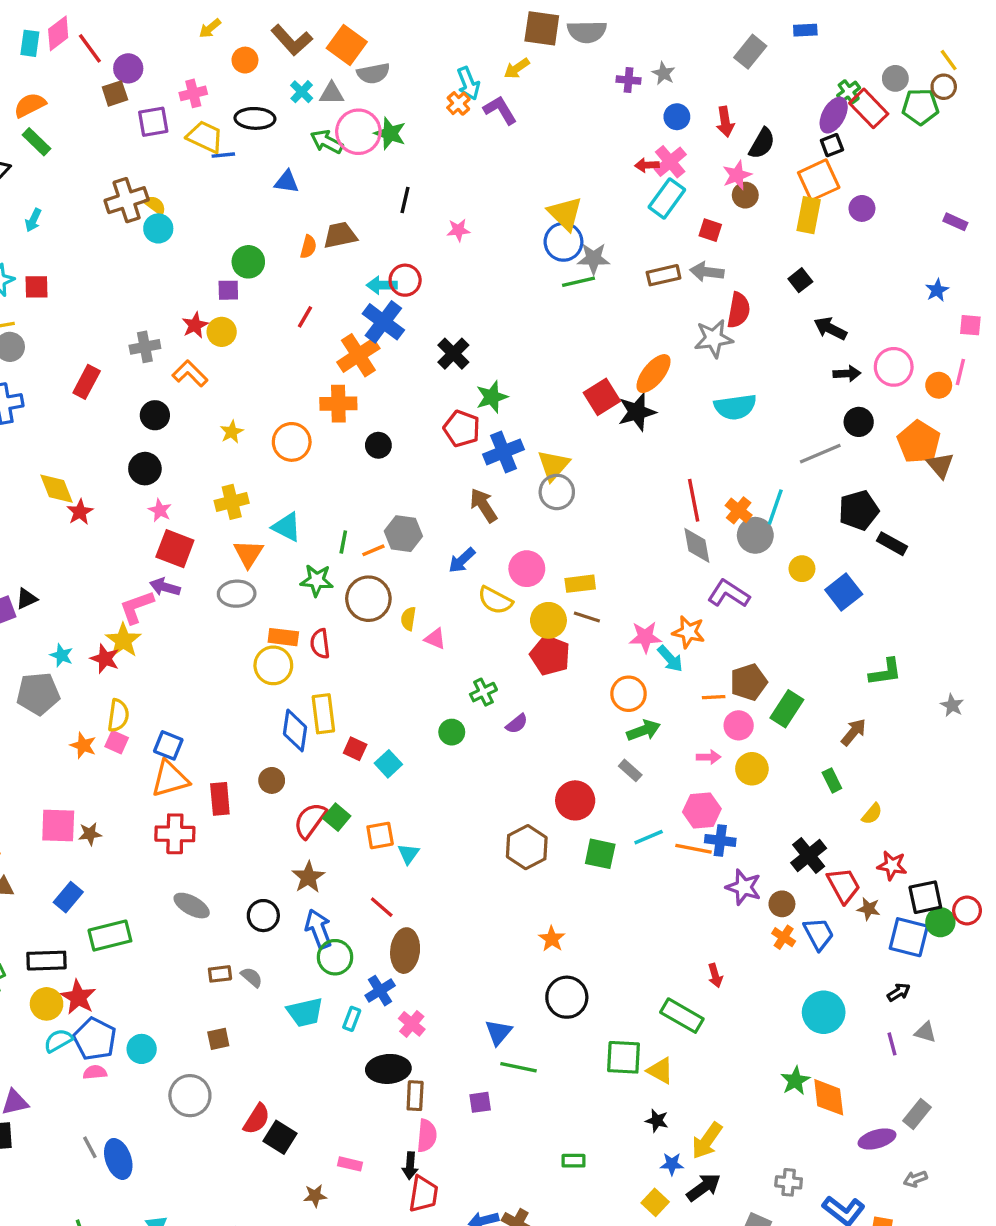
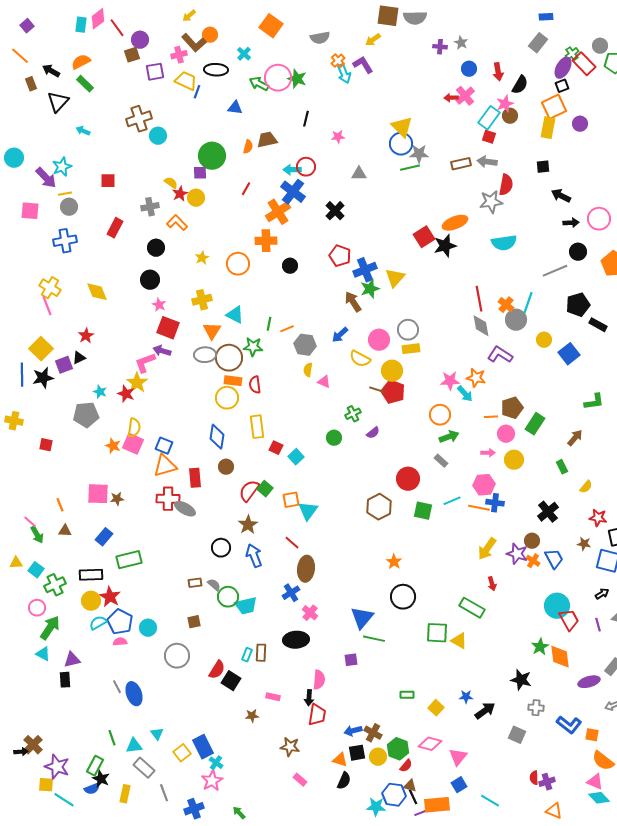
brown L-shape: (292, 40) -> (194, 43), moved
gray rectangle: (750, 52) -> (538, 43), moved
gray semicircle: (373, 73) -> (320, 38), moved
cyan arrow: (468, 83) -> (344, 74), moved
gray triangle: (332, 93) -> (359, 174), moved
blue line: (223, 155) -> (197, 92), turned -64
cyan rectangle: (667, 198) -> (489, 118), moved
yellow semicircle: (155, 205) -> (171, 183), moved
cyan arrow: (33, 220) -> (83, 131), turned 88
green circle: (248, 262) -> (212, 156), size x1.4
black square: (800, 280) -> (543, 167), turned 32
red square: (37, 287) -> (108, 181), moved
orange ellipse: (654, 374) -> (455, 223), turned 30
green star: (492, 397) -> (370, 289), moved
gray circle: (557, 492) -> (408, 330), moved
red star: (80, 512) -> (86, 336), moved
gray hexagon: (403, 534) -> (305, 345), moved
brown circle: (368, 599) -> (229, 358), moved
brown line: (587, 617) -> (377, 390), moved
blue diamond: (295, 730) -> (217, 437), moved
pink square: (117, 742) -> (133, 444), size x1.5
cyan triangle: (408, 854) -> (308, 511), size x1.5
red trapezoid: (844, 886) -> (569, 620), moved
purple star: (744, 887) -> (517, 554), moved
gray ellipse: (192, 906) -> (185, 509), moved
green circle: (335, 957) -> (228, 597), moved
cyan rectangle: (352, 1019) -> (247, 655), moved
blue triangle: (498, 1032) -> (362, 618), size x1.4
brown rectangle: (415, 1096) -> (261, 653), moved
black star: (657, 1121) -> (521, 680), moved, size x1.5
yellow arrow: (707, 1141) -> (487, 549), moved
yellow square: (655, 1202) -> (436, 708), moved

